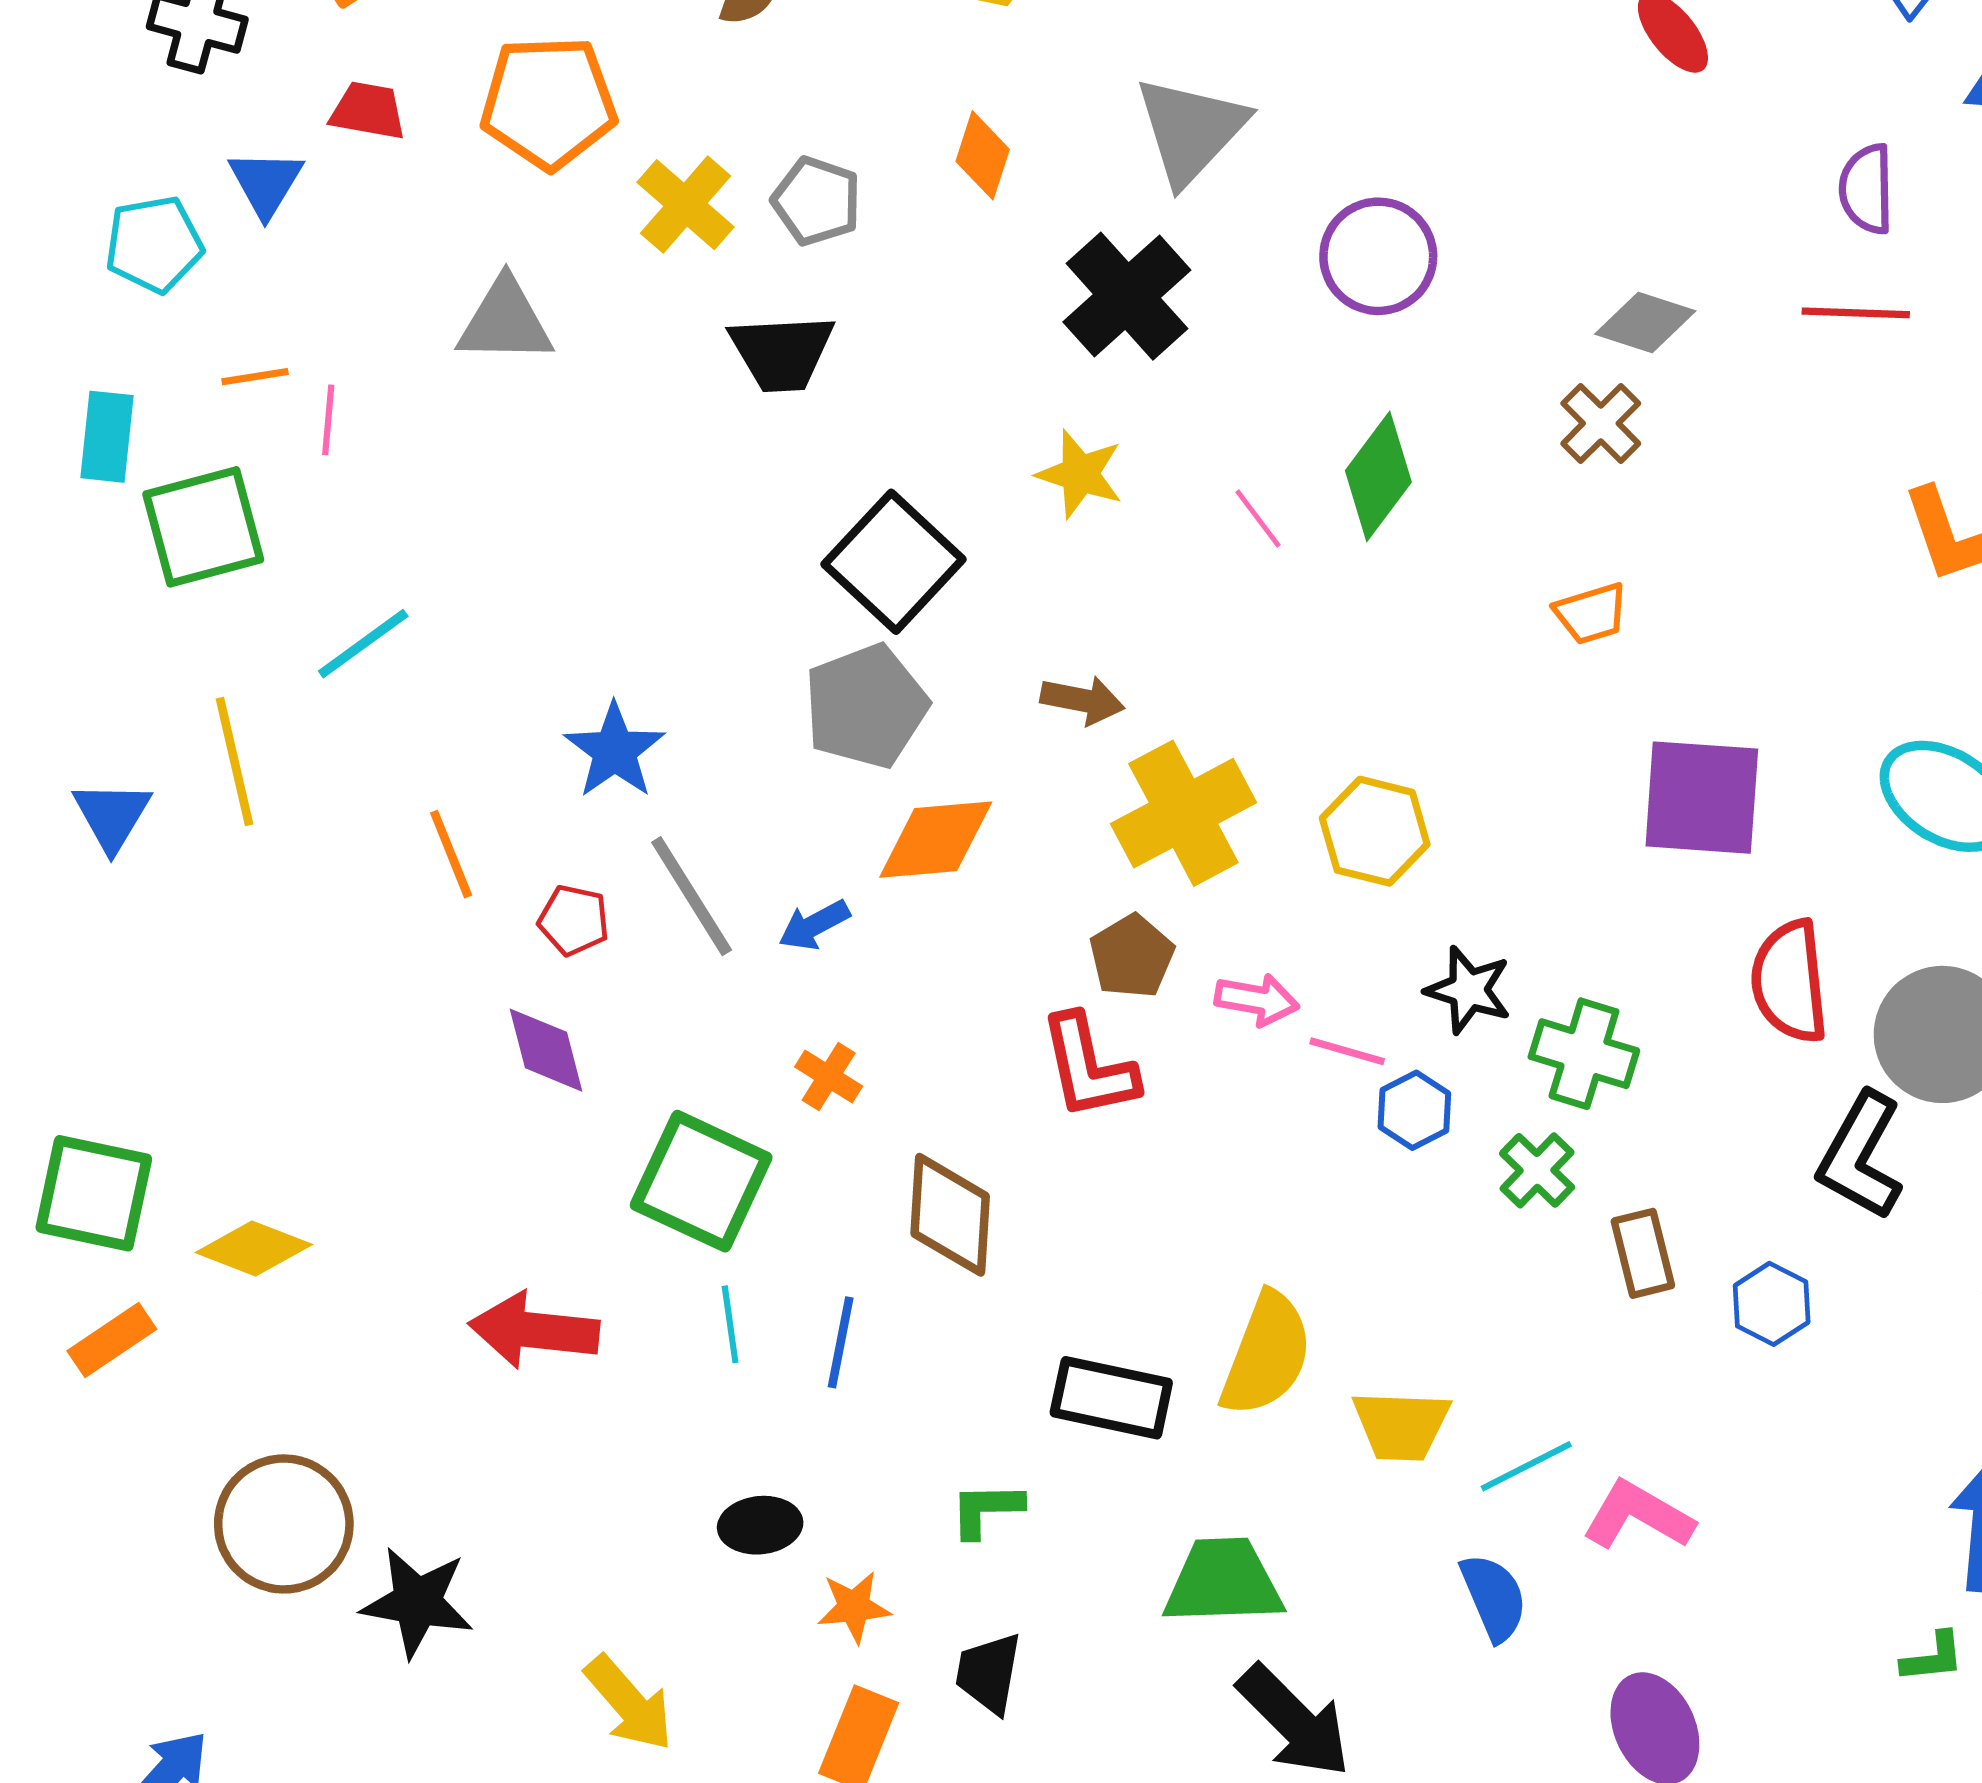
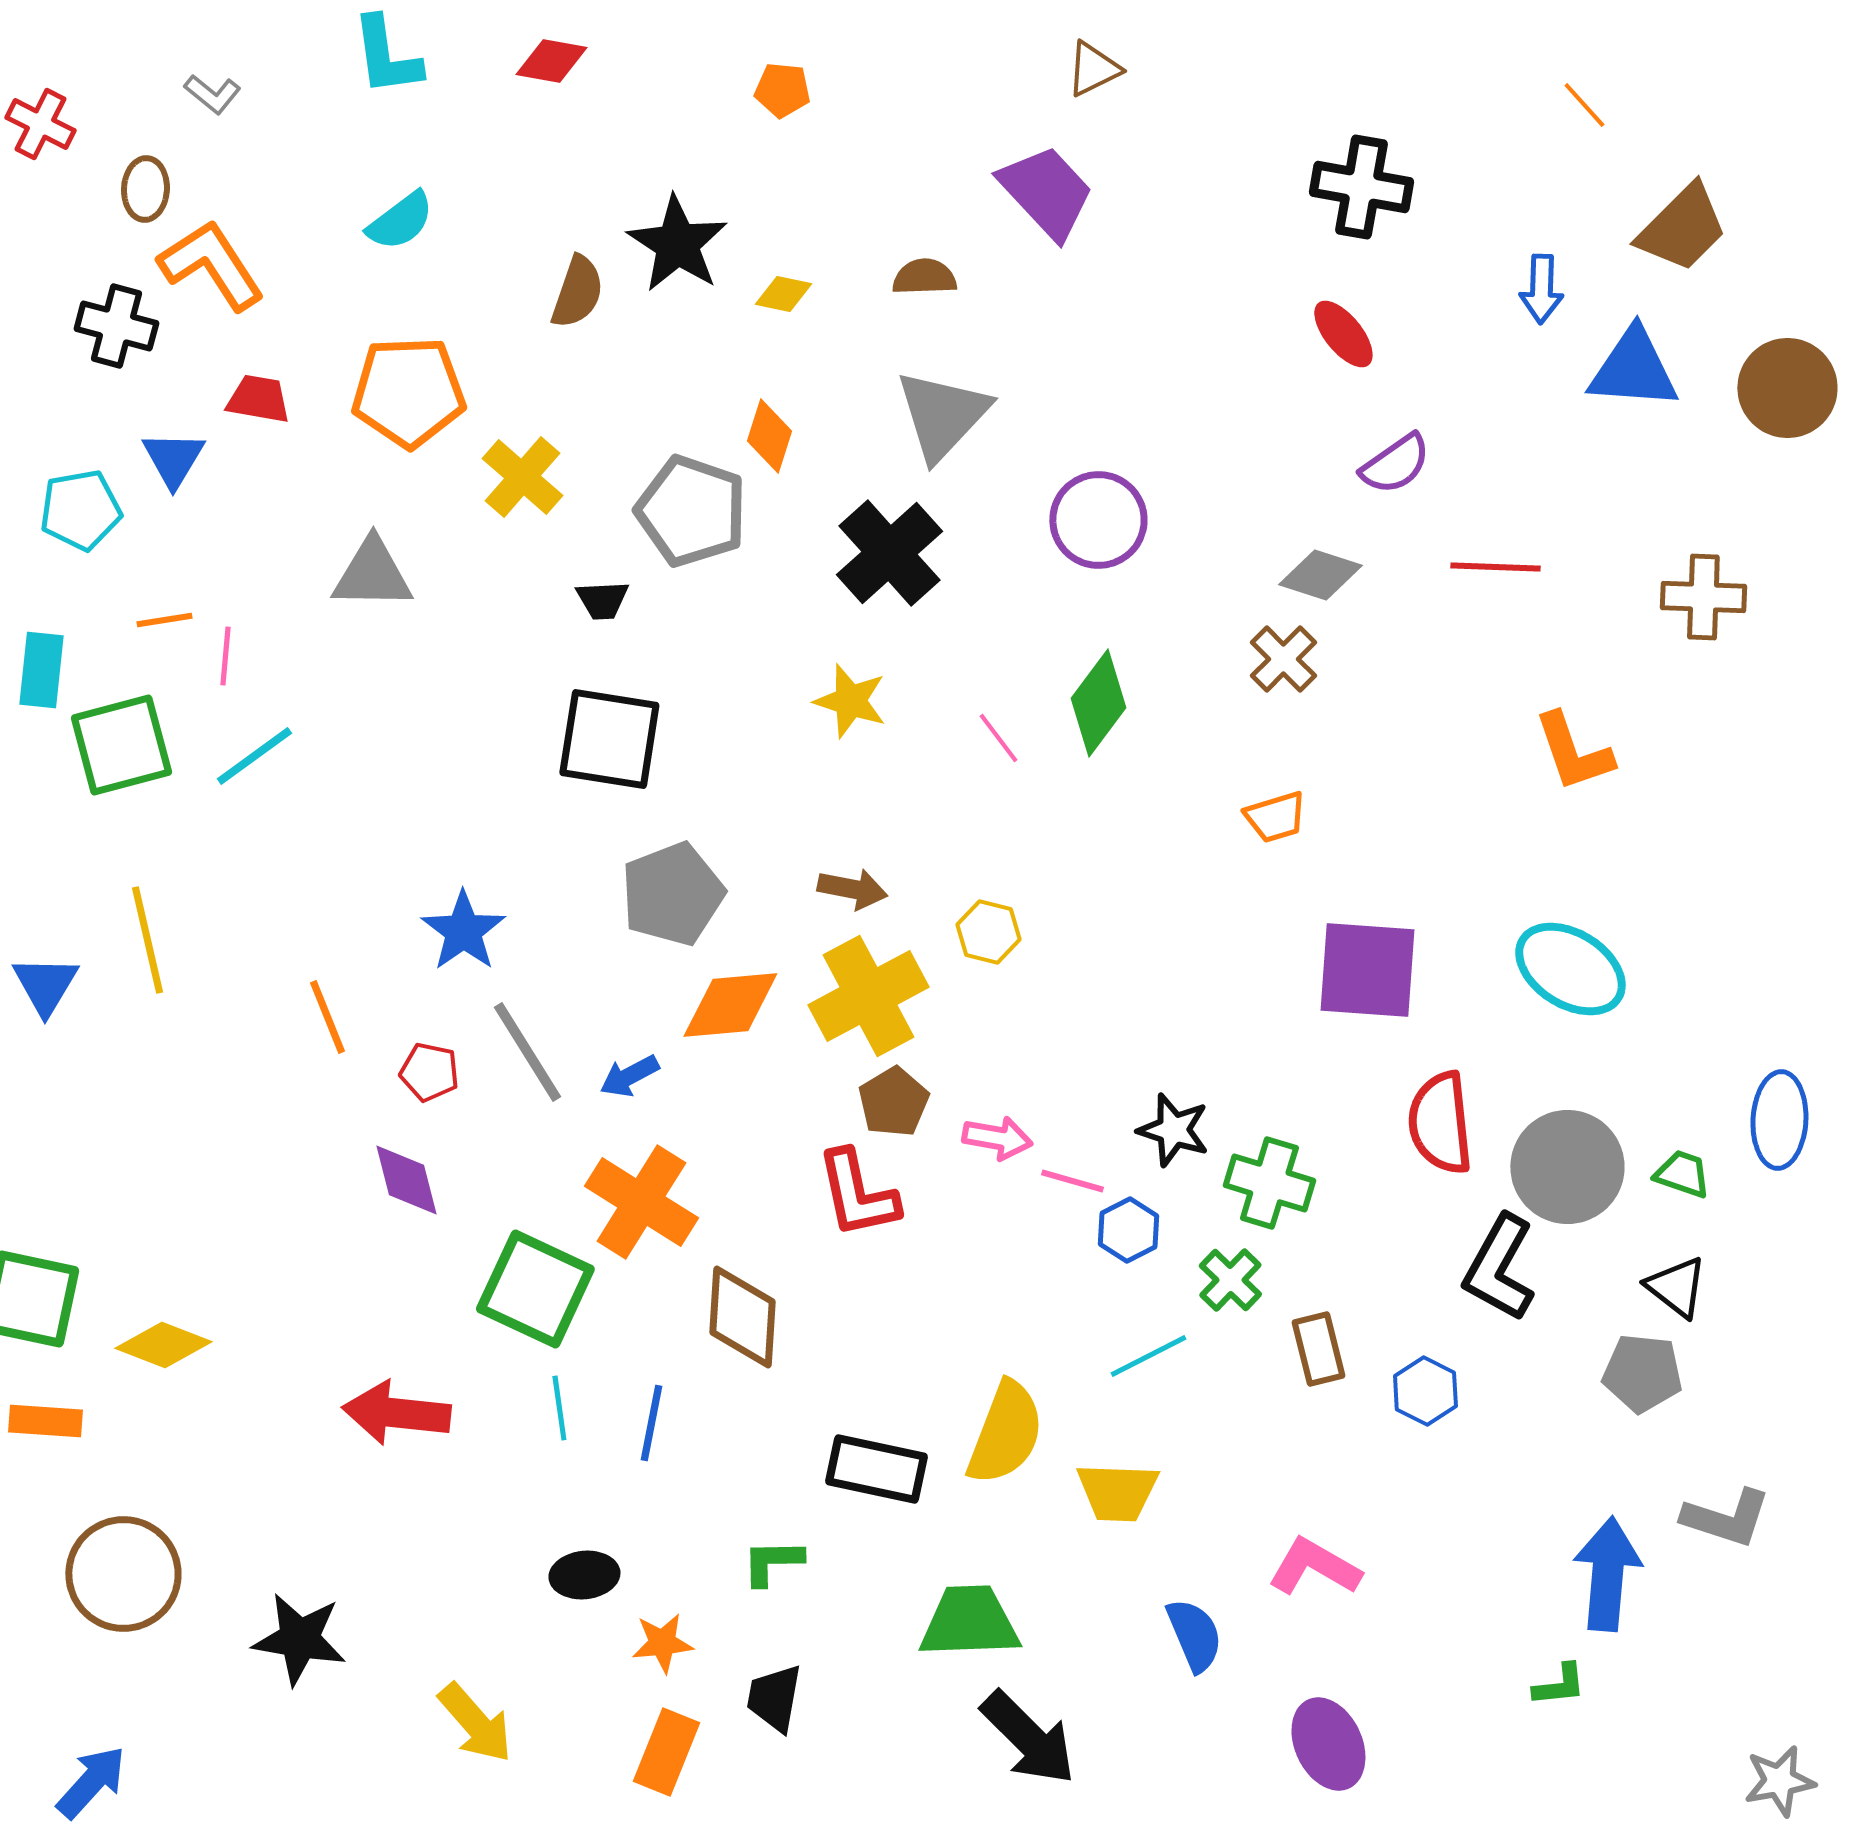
purple semicircle: (1867, 189) -> (1395, 464), moved, turned -124
gray pentagon: (817, 201) -> (691, 511), moved, size x1.5
black trapezoid: (782, 353) -> (602, 600), size x0.6
black square: (894, 562) -> (609, 739), moved, turned -34
cyan line: (363, 644) -> (254, 756), moved
yellow cross: (1183, 813) -> (868, 996), moved
yellow hexagon: (1375, 831) -> (988, 932), moved, size x0.7
orange cross: (829, 1077) -> (641, 1202), size x2.0
orange rectangle: (112, 1340) -> (45, 1421), turned 38
cyan line: (1526, 1466) -> (1148, 1356), moved
brown circle: (284, 1524) -> (123, 1574), moved

